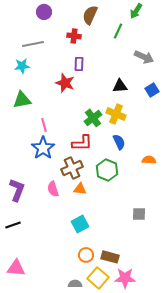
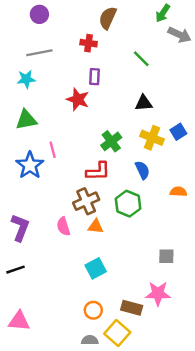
purple circle: (44, 12) -> (39, 14), moved
green line: (118, 31) -> (141, 59), moved, turned -70
gray arrow: (144, 57) -> (180, 35), moved
blue square: (152, 90) -> (178, 132), moved
yellow cross: (116, 114) -> (152, 138), moved
blue star: (43, 148) -> (30, 165), moved
orange circle: (86, 255) -> (93, 310), moved
pink star: (125, 278) -> (158, 293), moved

